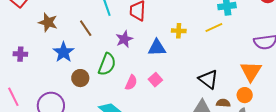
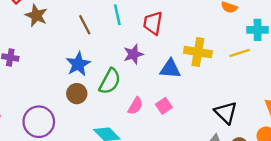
brown star: (48, 22) -> (36, 15), moved
brown line: (86, 28) -> (85, 25), moved
yellow cross: (179, 31) -> (198, 52), size x1.6
blue star: (64, 52) -> (78, 64), moved

